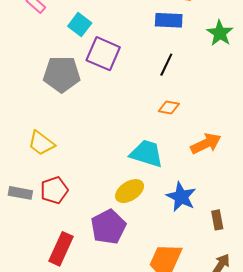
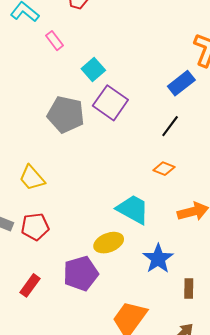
blue rectangle: (169, 20) -> (181, 83), turned -52
red rectangle: (61, 249) -> (30, 285), size x0.7

